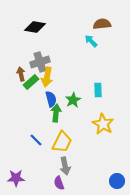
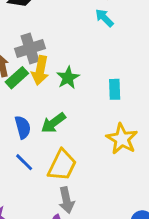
blue semicircle: (51, 99) -> (23, 127), moved
green star: (73, 100) -> (68, 78), moved
green arrow: (56, 113) -> (53, 123), turned -132

